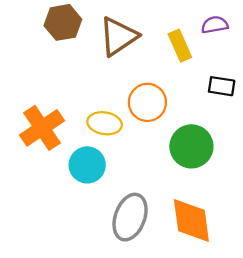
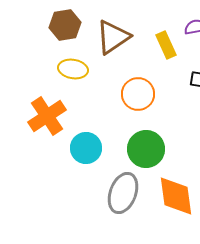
yellow ellipse: (105, 123) -> (73, 69), moved
green circle: (191, 146) -> (146, 149), moved

